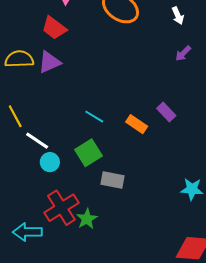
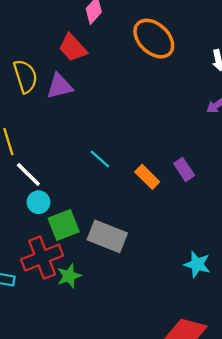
yellow semicircle: (19, 59) -> (25, 76), turned 64
green square: (89, 153) -> (64, 225), moved
gray rectangle: (113, 180) -> (107, 236), size x1.4

